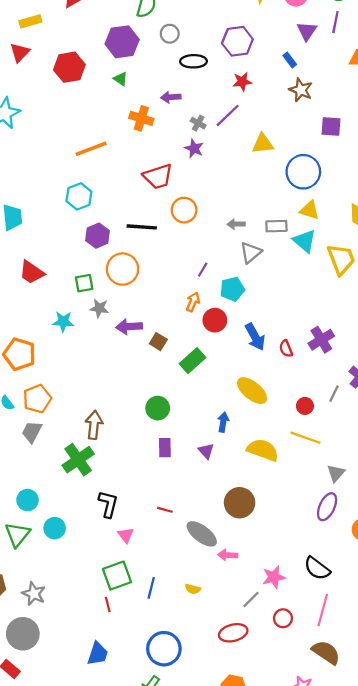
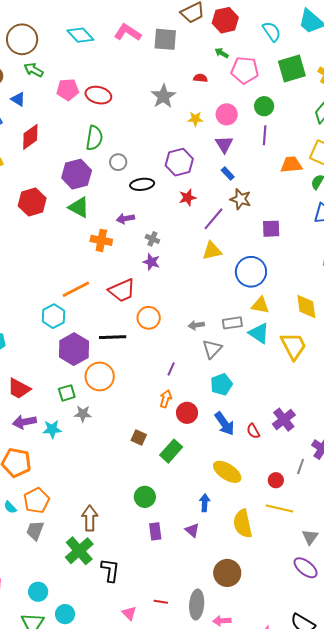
purple triangle: (307, 31) -> (224, 144), moved
green triangle: (121, 79) -> (79, 207), size x1.6
purple line: (228, 115) -> (214, 219), moved
orange line: (91, 149) -> (76, 289), moved
purple hexagon: (97, 236) -> (74, 349), size x1.4
cyan pentagon: (232, 289) -> (221, 384), moved
purple arrow: (129, 327) -> (24, 422), moved
yellow semicircle: (263, 450) -> (243, 524), turned -116
black L-shape: (108, 504) -> (110, 570), moved
purple ellipse: (327, 507) -> (306, 568), turned -70
red line: (165, 510) -> (161, 602), moved
gray ellipse: (202, 534) -> (197, 604), turned 64

